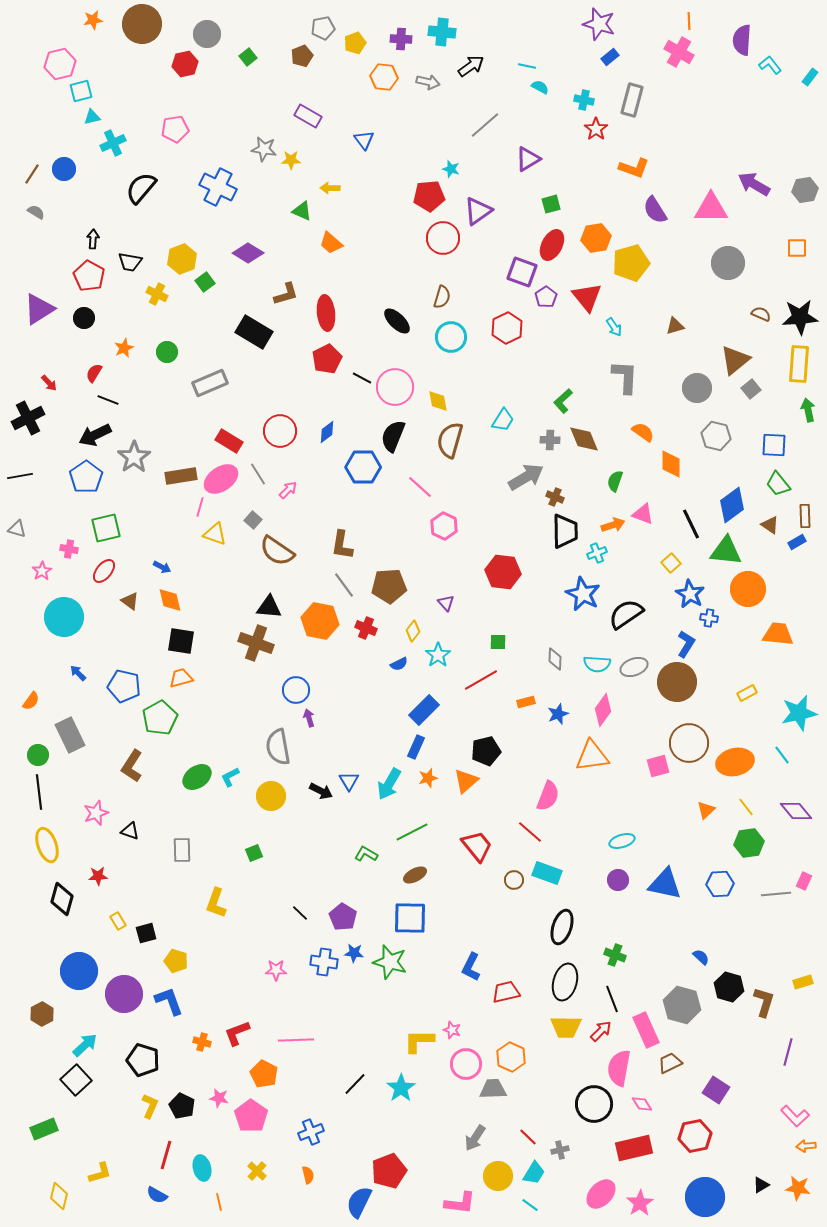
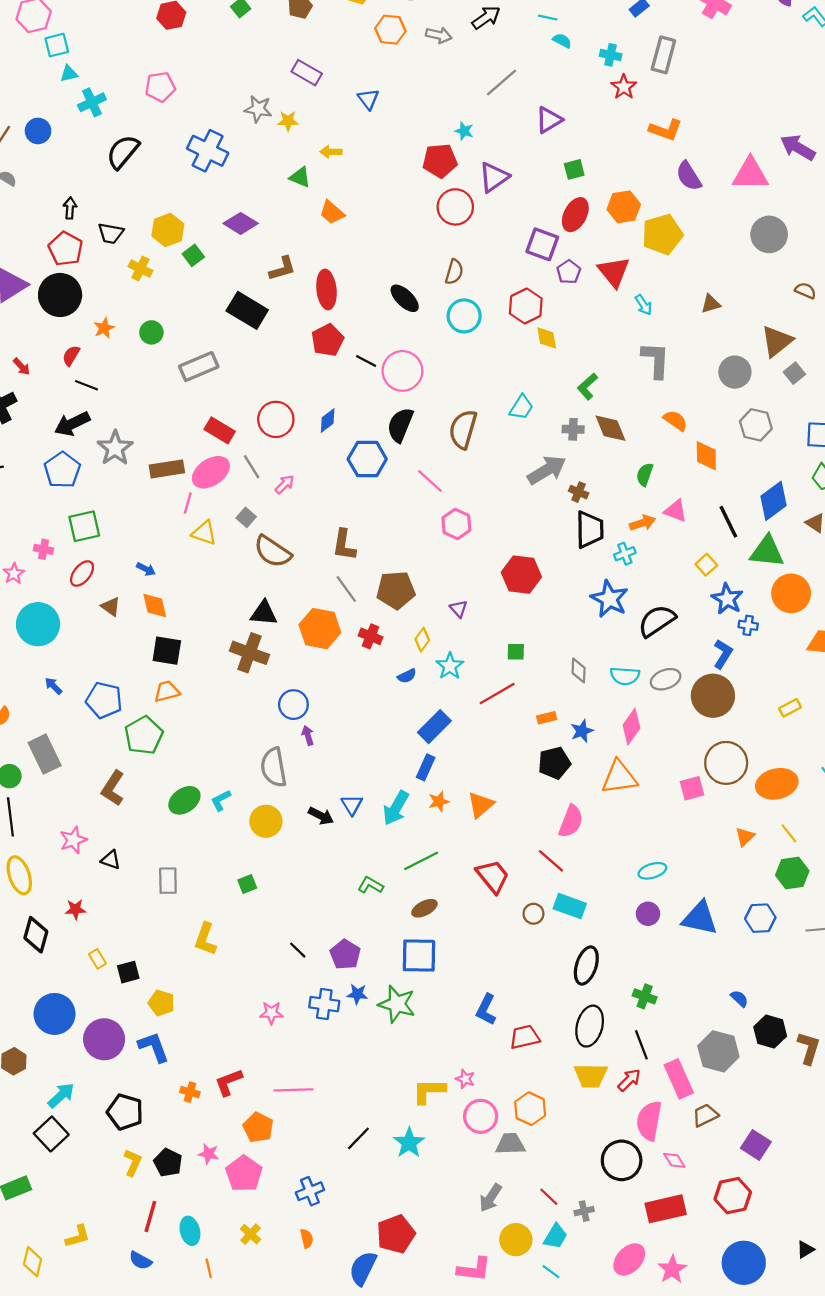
black circle: (84, 318) -> (60, 295), size x1.8
yellow diamond: (438, 401) -> (547, 338), moved
black pentagon: (486, 751) -> (554, 763), moved

